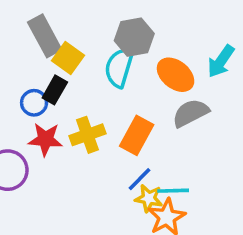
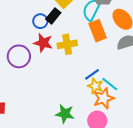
orange rectangle: (137, 135) -> (98, 31), moved, turned -60
cyan line: (173, 191) -> (110, 84), turned 30

